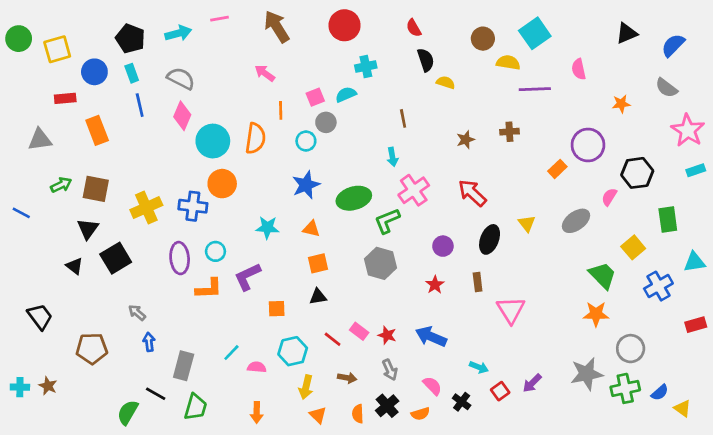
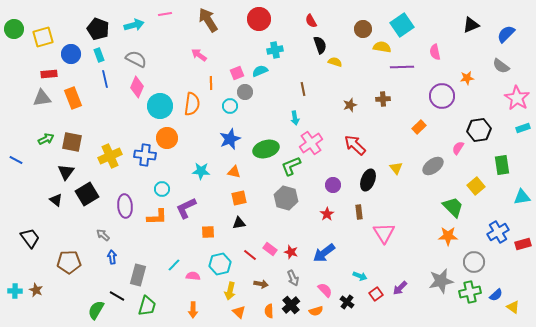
gray triangle: (40, 140) -> (42, 98), moved
purple circle: (588, 145) -> (442, 96), moved
purple ellipse: (180, 258) -> (125, 206), moved
blue cross: (658, 286) -> (498, 232), moved
blue arrow: (431, 337) -> (324, 253), turned -60

